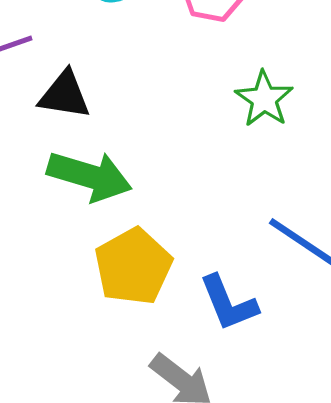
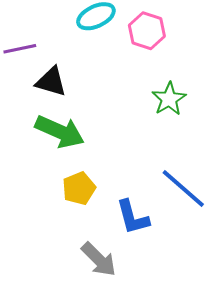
yellow pentagon: (133, 267) -> (79, 188), size x0.7

